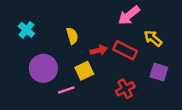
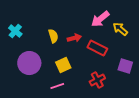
yellow arrow: (153, 38) -> (120, 29), moved
red arrow: (99, 50) -> (74, 38), moved
pink line: (66, 90) -> (57, 86), moved

